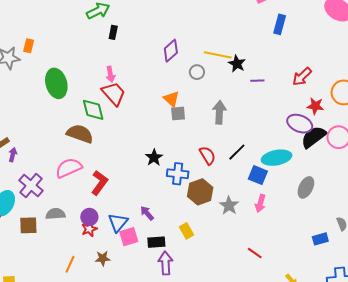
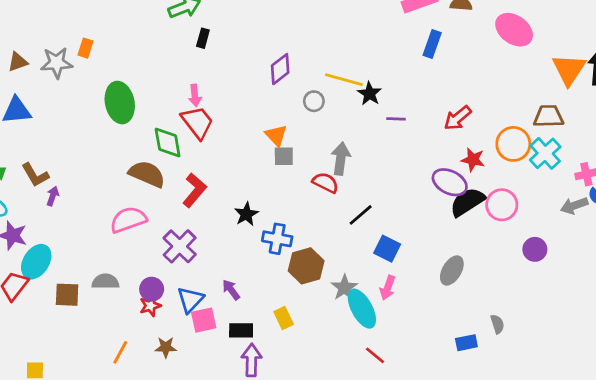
red semicircle: (207, 155) -> (326, 183), moved, turned -36
cyan ellipse: (277, 158) -> (362, 309), moved, turned 68
red L-shape: (100, 183) -> (195, 190), moved
purple cross: (31, 186) -> (180, 246), moved

